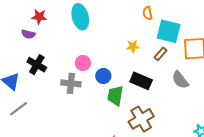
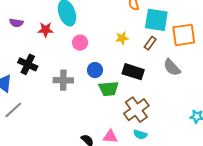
red star: (39, 17) -> (46, 30), moved
purple semicircle: (28, 34) -> (16, 23), moved
pink circle: (83, 63) -> (80, 43), moved
green trapezoid: (115, 96) -> (109, 89), turned -100

